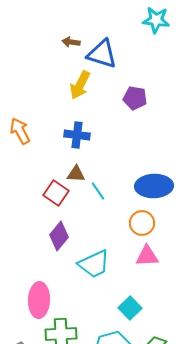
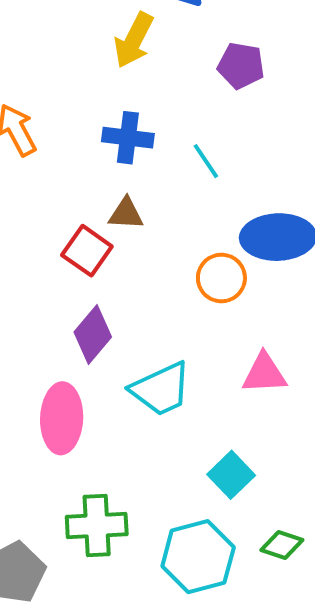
cyan line: (98, 191) -> (206, 161), moved
orange circle: (142, 223) -> (221, 278), moved
pink ellipse: (39, 300) -> (62, 418), moved

